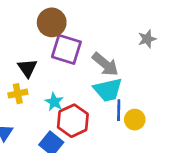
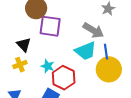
gray arrow: (105, 64) -> (93, 30), moved
blue line: (119, 110) -> (106, 52), moved
yellow circle: (135, 120) -> (109, 69), size x1.6

